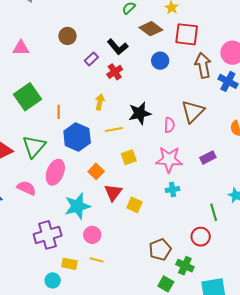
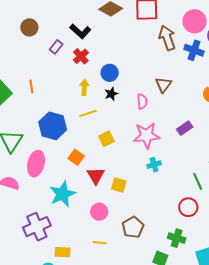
blue circle: (160, 61) -> (110, 73), moved
yellow arrow: (100, 102) -> (84, 87), moved
brown triangle: (193, 111) -> (163, 85), size x0.7
orange line: (59, 112) -> (31, 86), moved
black star: (140, 113) -> (111, 94), size x0.6
pink circle: (92, 235) -> (99, 212), moved
brown pentagon: (160, 250) -> (133, 227), moved
yellow line: (96, 260) -> (100, 243), moved

